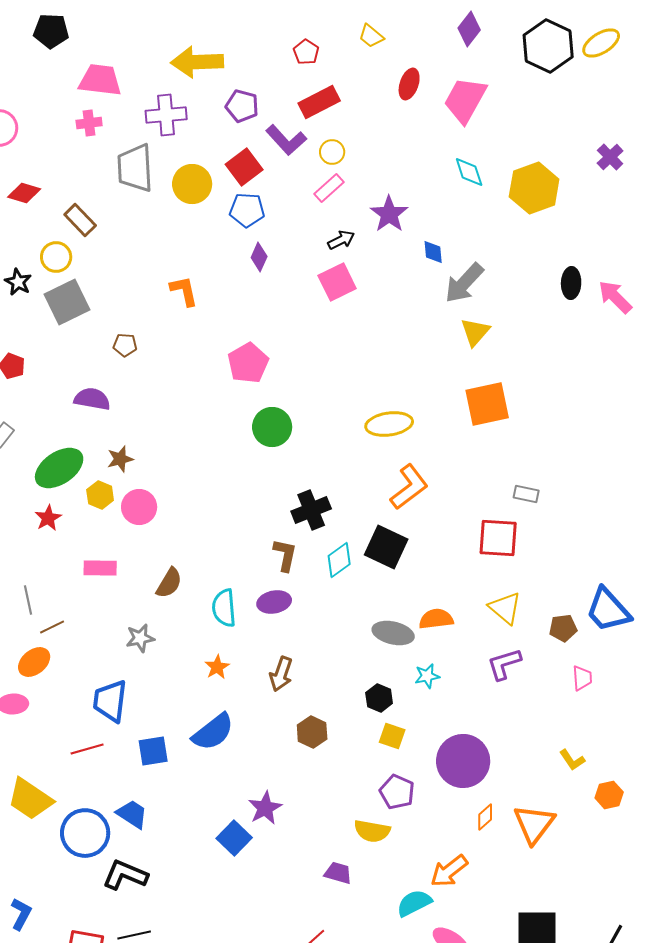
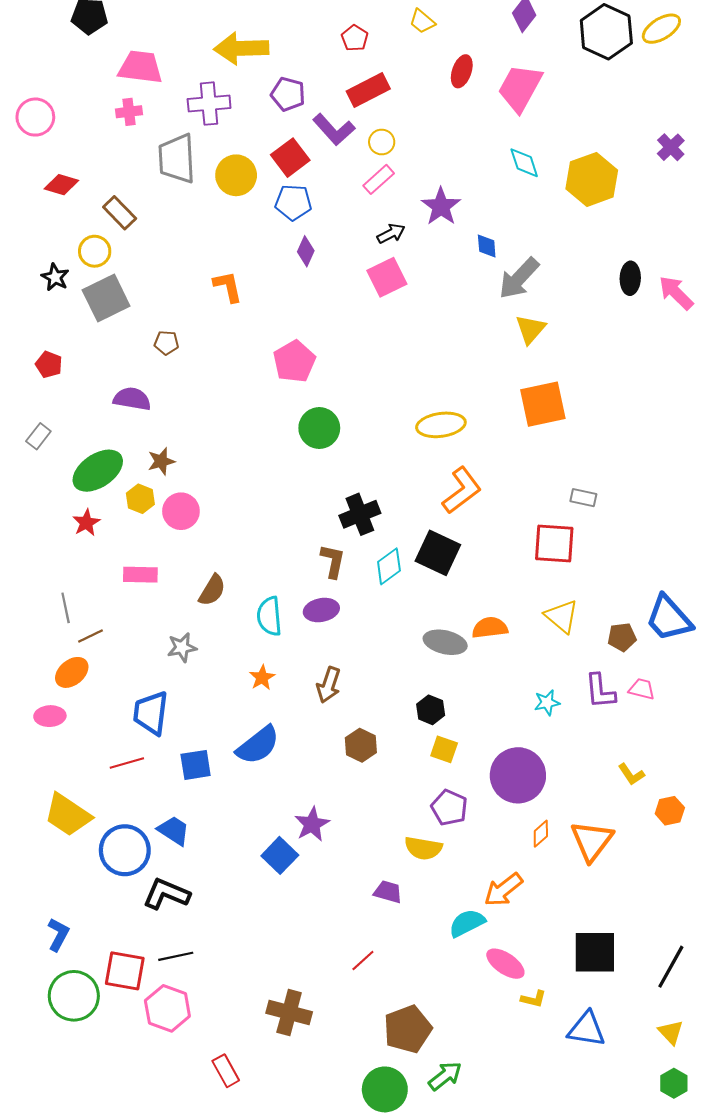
purple L-shape: (504, 664) -> (600, 691), moved, turned -78
cyan star: (427, 676) -> (547, 703), moved
pink trapezoid: (582, 678) -> (642, 689), turned -72

